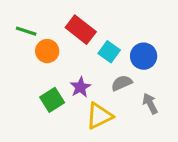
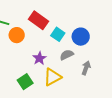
green square: (52, 100) -> (25, 82), moved
gray arrow: (150, 104) -> (86, 68), turned 48

